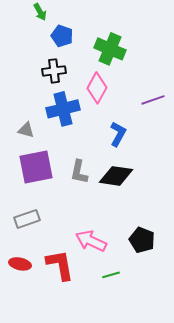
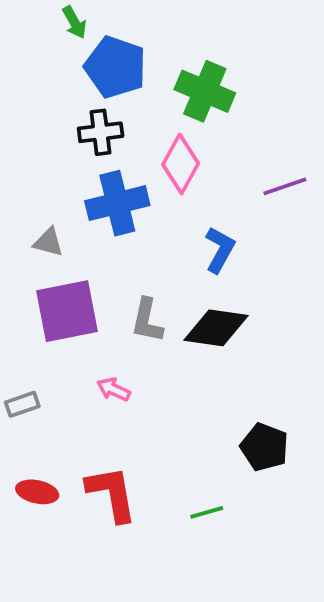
blue pentagon: (62, 36) -> (115, 67), size x1.5
gray rectangle: (27, 219) -> (22, 404), moved, size x0.7
pink arrow: (91, 241) -> (114, 389), moved, size x0.6

